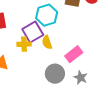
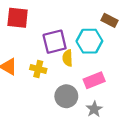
cyan hexagon: (47, 15) -> (89, 41), moved
yellow cross: (24, 44) -> (38, 69), moved

